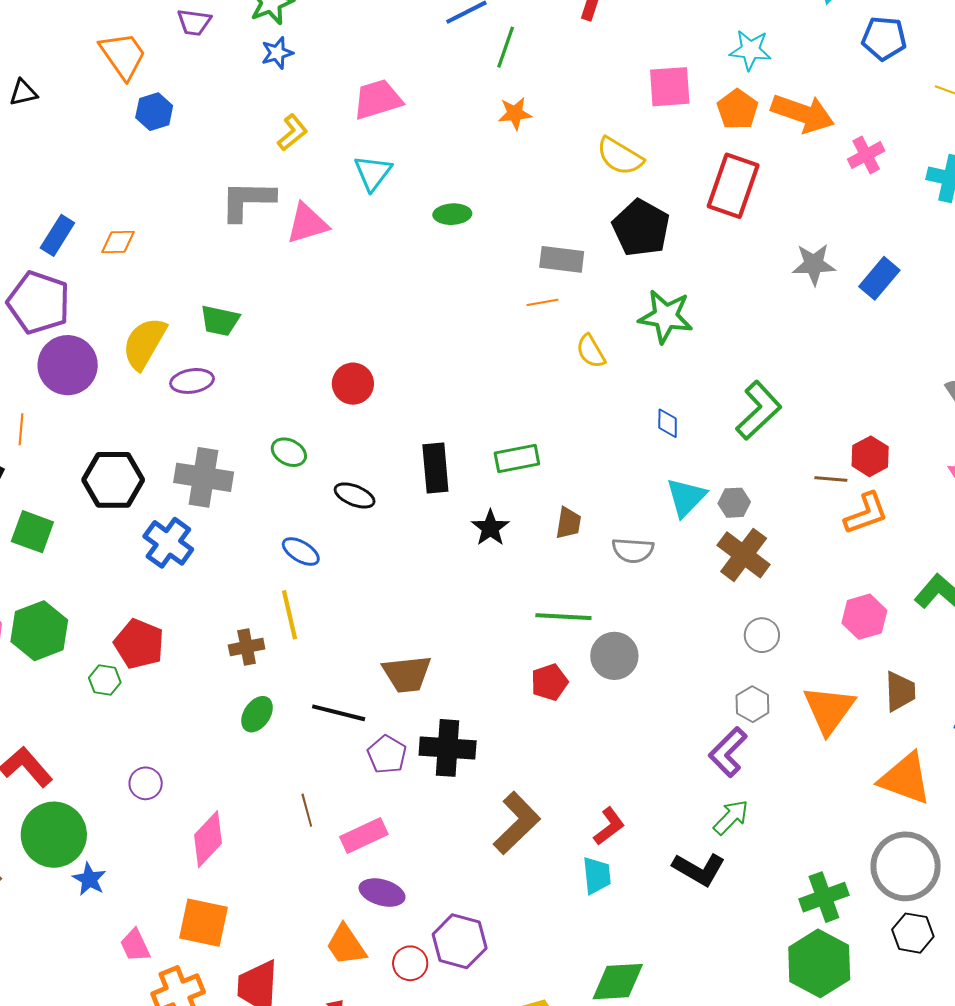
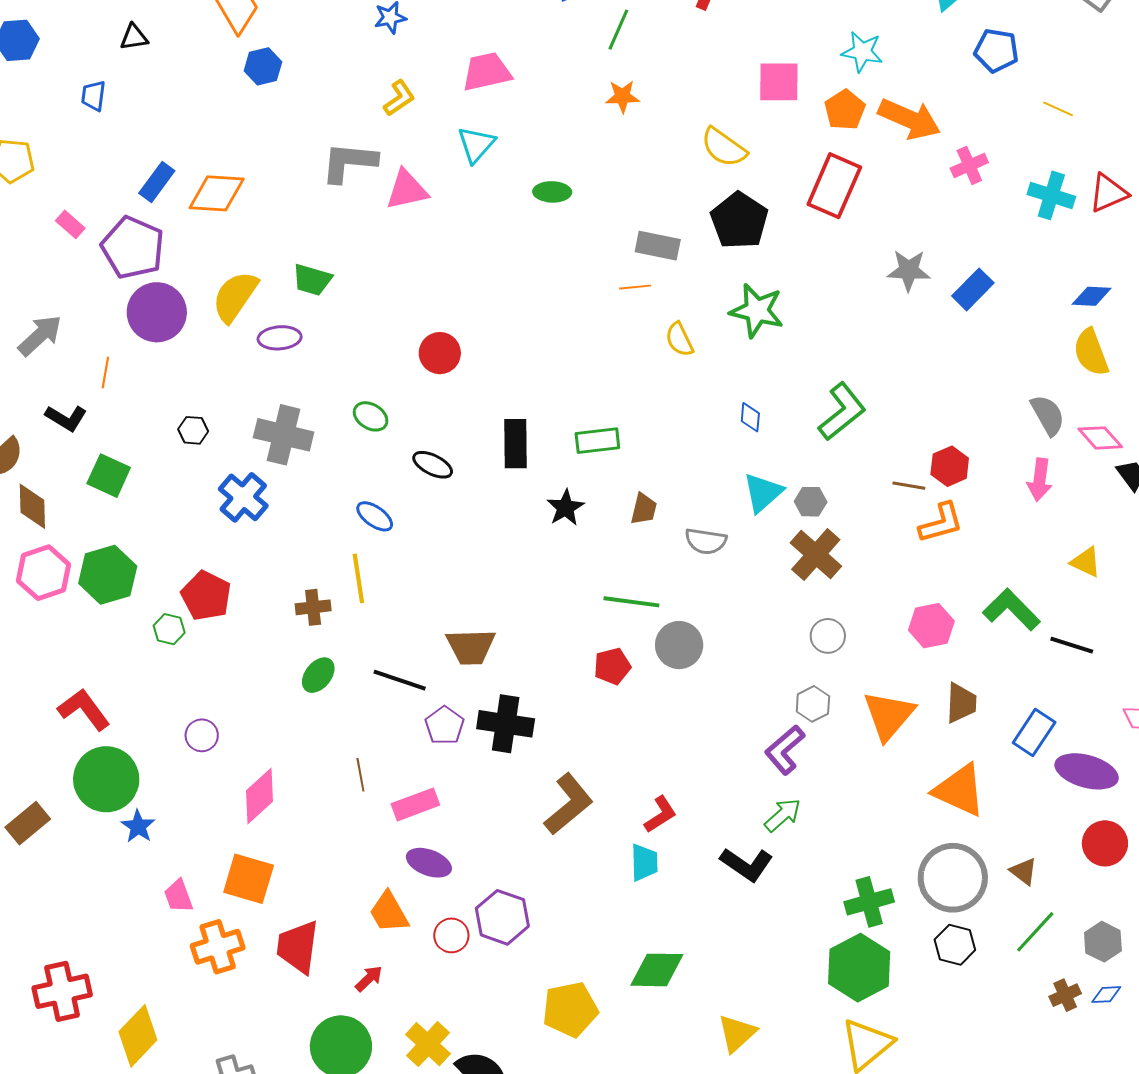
orange diamond: (118, 242) -> (217, 193), size x1.6
black hexagon: (113, 480) -> (193, 430), size x0.5

